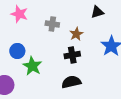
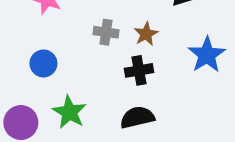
gray cross: (52, 24) -> (106, 32), moved
green star: (32, 66) -> (70, 112), moved

